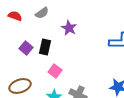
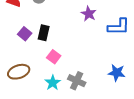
purple star: (69, 28) -> (89, 14), moved

